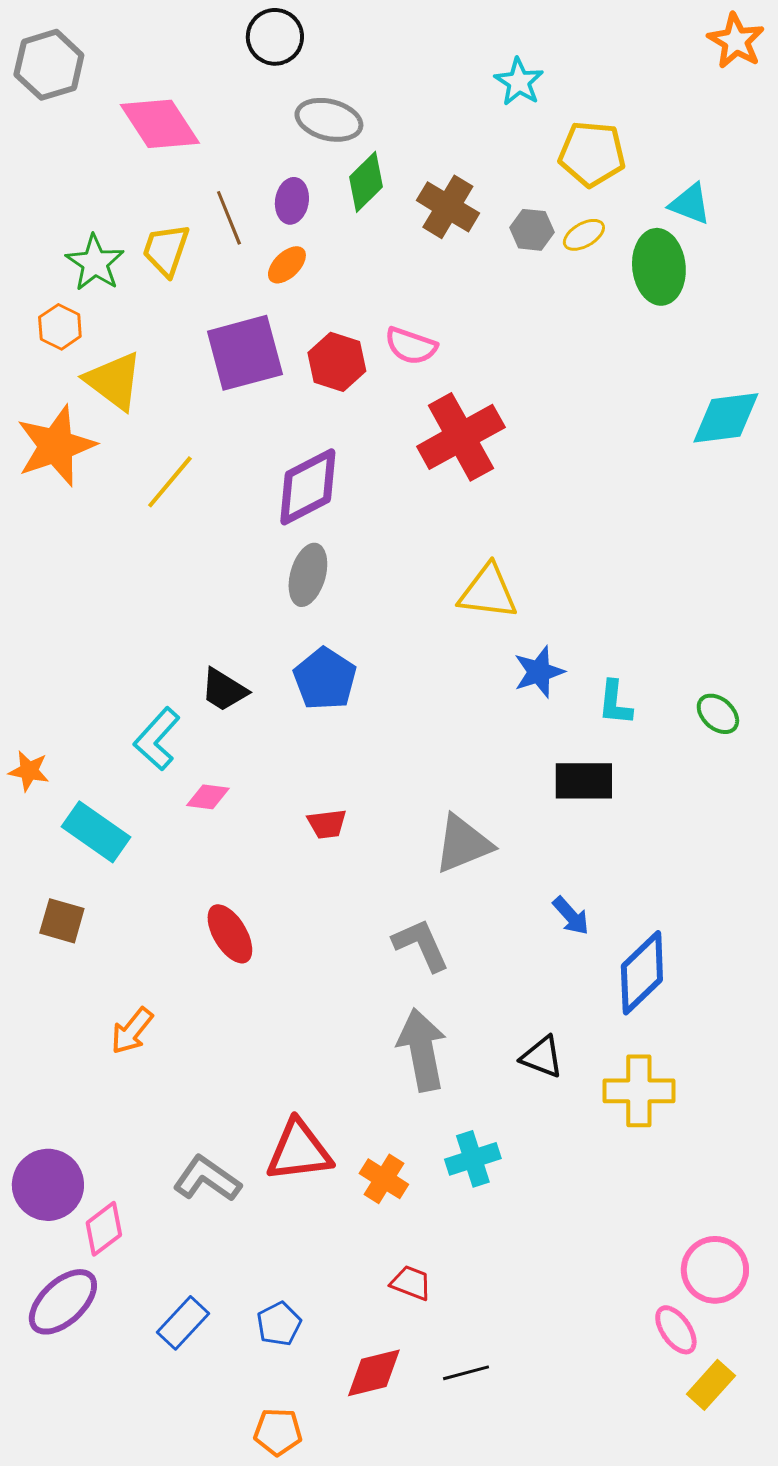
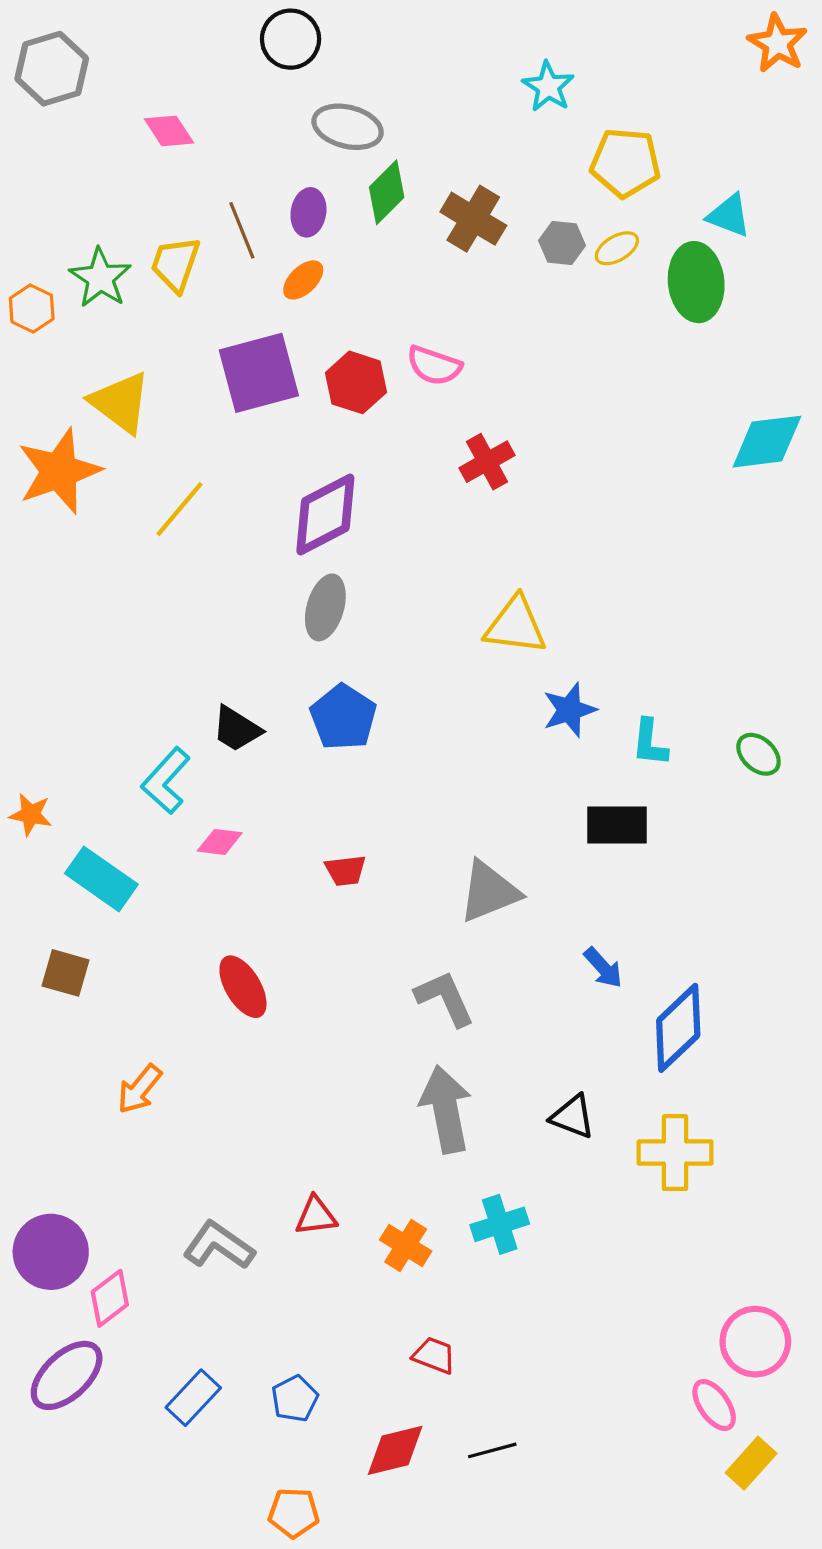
pink diamond: (160, 124) -> (169, 131), size x0.6
orange hexagon: (60, 327) -> (32, 308), moved
red cross: (461, 437) -> (487, 462), size x0.6
red triangle: (299, 1151) -> (316, 1216), size x0.6

